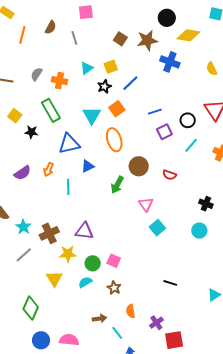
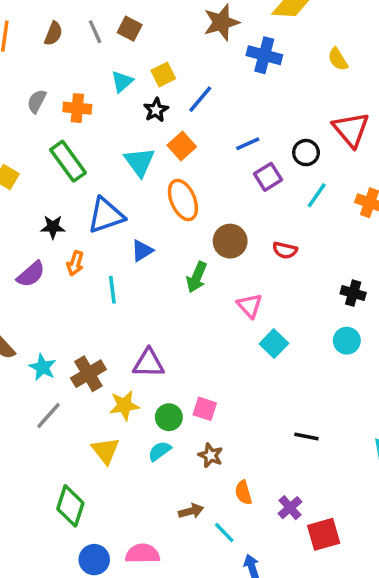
brown semicircle: (51, 27) -> (53, 34), moved
brown square: (120, 39) -> (130, 29), moved
black star: (31, 132) -> (53, 227), moved

